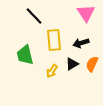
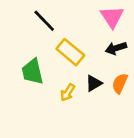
yellow rectangle: (54, 40) -> (70, 52), turned -45
black arrow: (81, 43) -> (116, 48), moved

